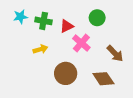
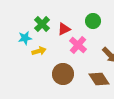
cyan star: (20, 17) -> (25, 38), moved
green cross: (44, 21) -> (42, 24), turned 35

